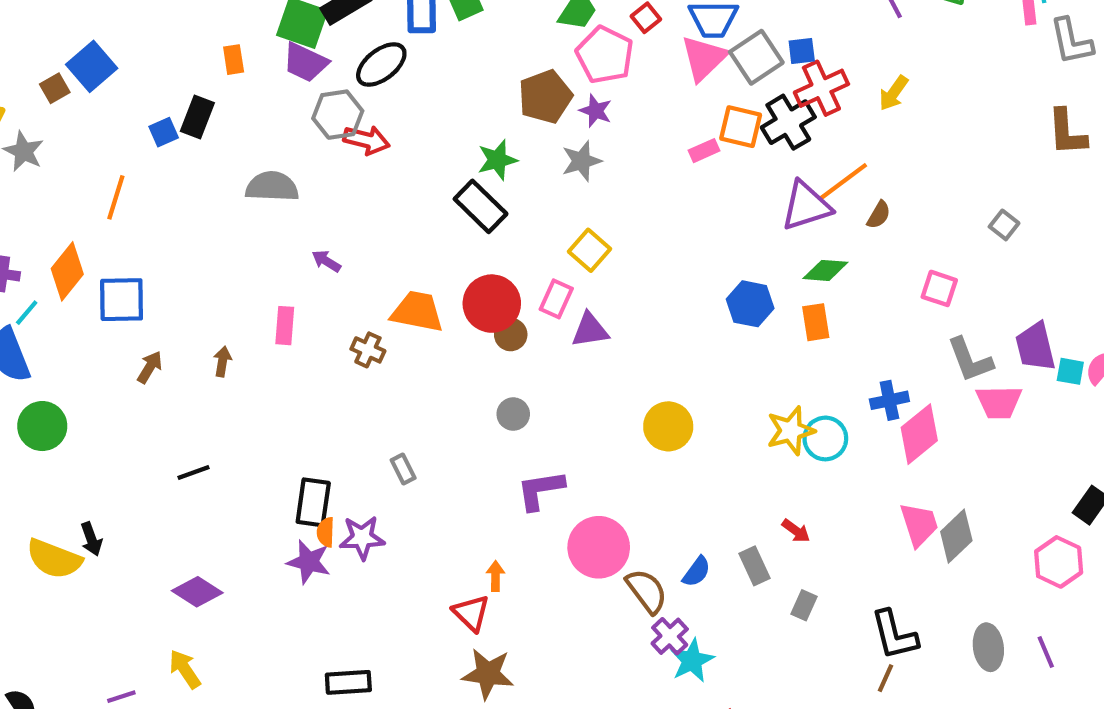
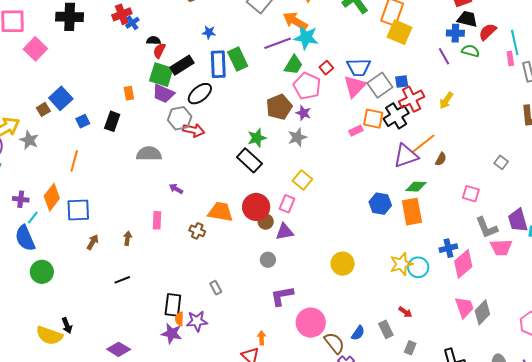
blue square: (164, 132) -> (83, 121), moved
orange rectangle: (816, 322) -> (412, 212), size x1.5
purple triangle: (590, 330) -> (285, 232), moved
black line: (194, 473) -> (122, 280), moved

